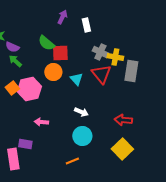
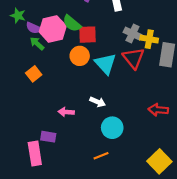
cyan triangle: (76, 79) -> (105, 64), size x1.5
pink hexagon: (29, 89) -> (53, 29), moved
white arrow: (81, 112) -> (98, 102), moved
yellow square: (122, 149) -> (159, 161), moved

